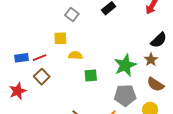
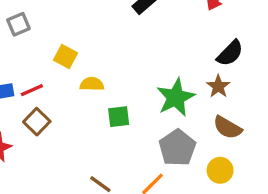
gray square: (72, 15) -> (18, 24), moved, turned 32
yellow square: (60, 38) -> (65, 56), turned 32
gray pentagon: (125, 95) -> (177, 148), turned -30

